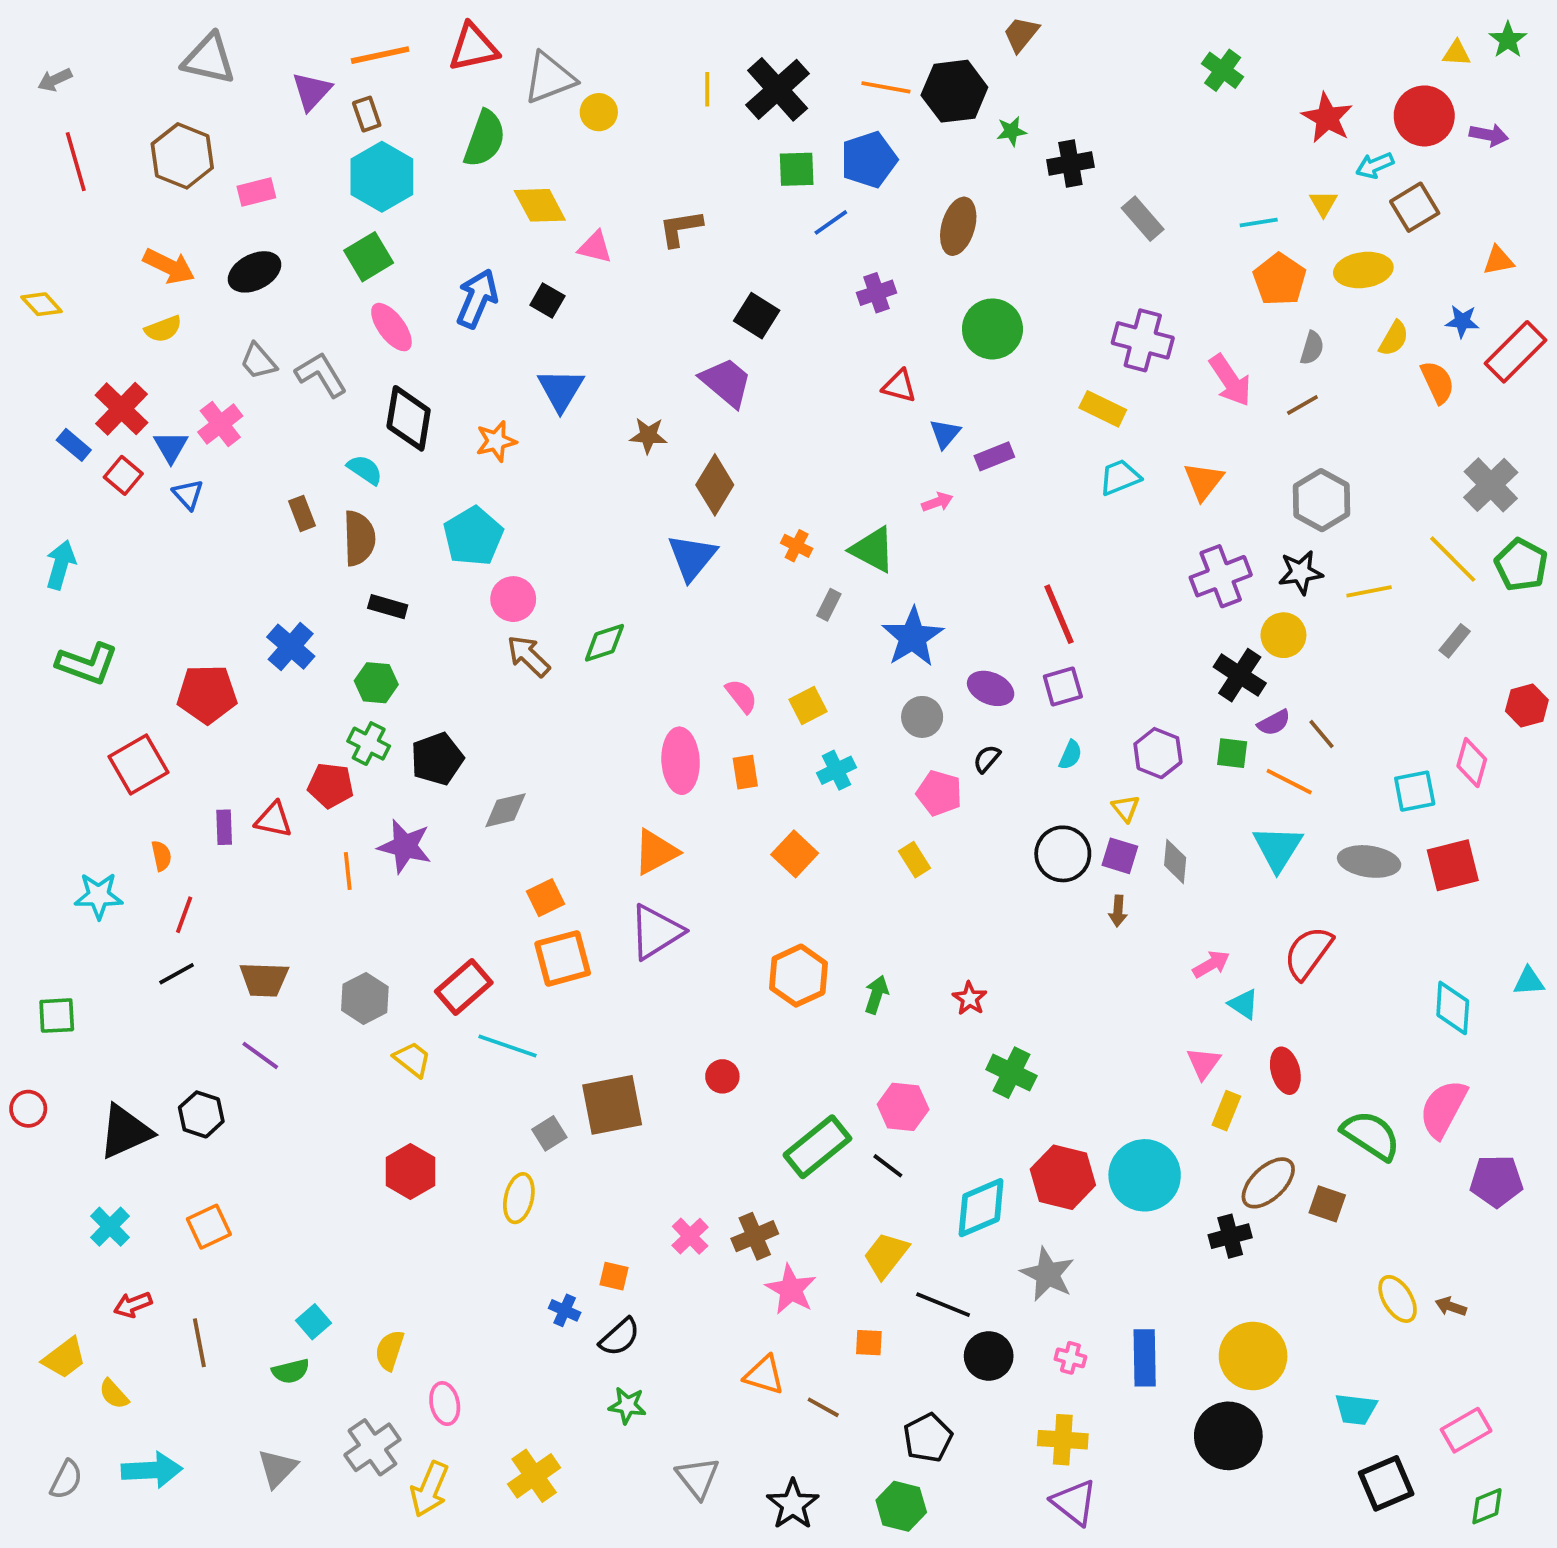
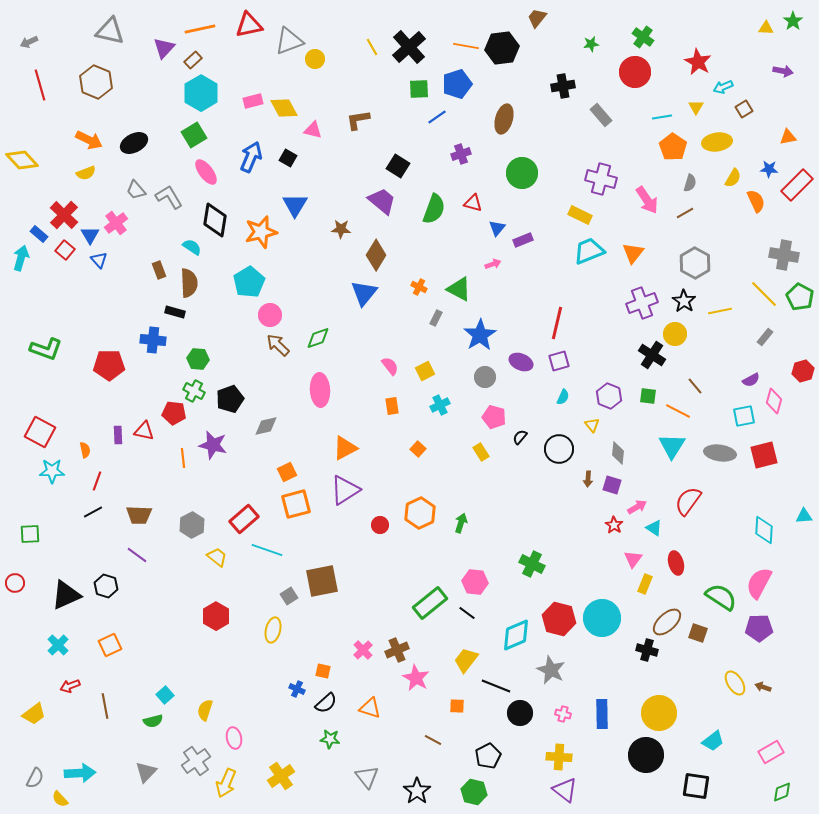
yellow line: (707, 89) -> (372, 47), turned -30
brown rectangle: (367, 114) -> (193, 60), turned 66
red circle: (1424, 116) -> (635, 72), moved
green star: (1011, 131) -> (591, 44), moved
green semicircle: (485, 139) -> (434, 209), moved
pink rectangle: (256, 192) -> (253, 101), moved
brown square: (1415, 207) -> (744, 109), size x0.7
yellow diamond: (42, 304) -> (22, 160), size x1.5
orange star: (496, 441) -> (261, 232), size x1.5
cyan trapezoid: (1120, 477) -> (589, 251), size x1.4
gray cross: (1491, 485) -> (784, 255), turned -36
cyan arrow: (61, 565) -> (21, 258), moved
black star: (1301, 572) -> (684, 301), turned -30
black rectangle: (388, 607) -> (175, 312), moved
red line: (1059, 614) -> (557, 323), turned 36
blue cross: (291, 647) -> (153, 340), turned -35
purple semicircle: (1274, 723) -> (751, 380), moved
black semicircle: (987, 759) -> (520, 437), moved
pink ellipse: (681, 761) -> (320, 390), moved
red square: (139, 764) -> (40, 432), moved, turned -32
orange square: (795, 854) -> (418, 449), size x0.7
purple square: (1120, 856) -> (612, 485), moved
red star: (970, 998) -> (614, 525), moved
red circle: (722, 1076) -> (380, 525), moved
purple pentagon: (1496, 1181) -> (759, 628), moved
black cross: (1230, 1236) -> (647, 650), turned 30
orange triangle: (764, 1375) -> (370, 708), moved
yellow semicircle: (114, 1394) -> (60, 799), moved
cyan trapezoid: (1356, 1409) -> (713, 741), turned -45
black square: (1386, 1483) -> (696, 786), moved, turned 32

